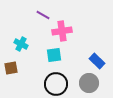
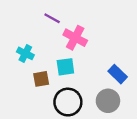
pink cross: (62, 31) -> (75, 38), turned 36
brown square: (11, 68) -> (41, 79), moved

